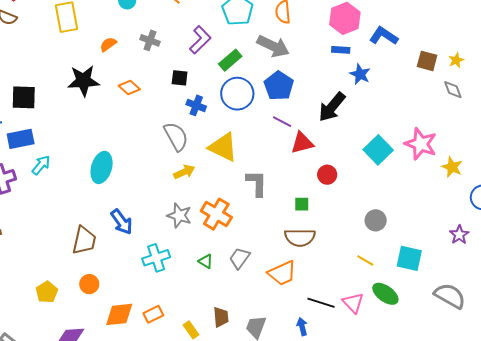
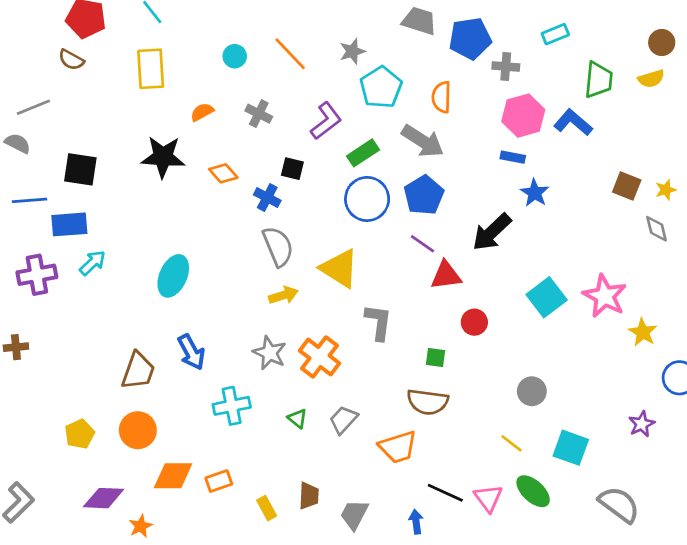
blue L-shape: (384, 36) -> (573, 122), moved
blue cross: (196, 105) -> (267, 198), moved
orange circle: (89, 284) -> (138, 430), size x1.4

